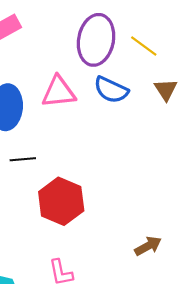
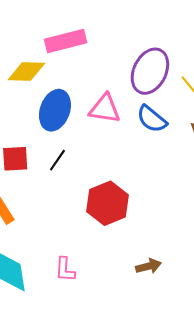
black line: (23, 159) -> (57, 160), turned -65
red hexagon: (61, 201) -> (107, 203), moved

